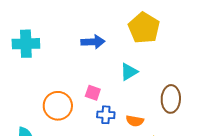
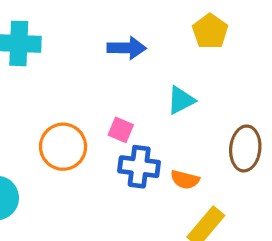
yellow pentagon: (144, 28) -> (210, 31), size x0.7
blue cross: (106, 115) -> (139, 167), size x1.4

